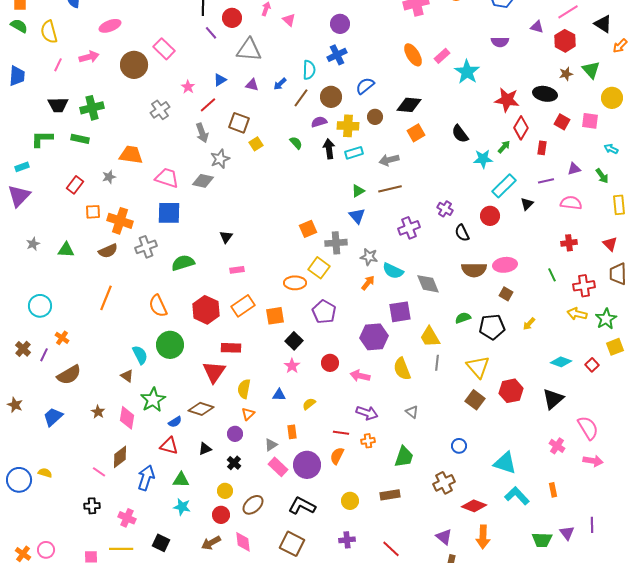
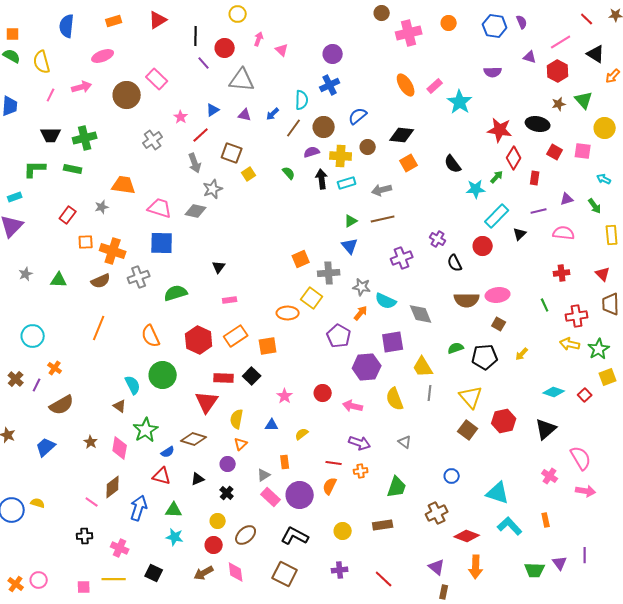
purple pentagon: (324, 312) -> (339, 336), moved
black square: (294, 341) -> (252, 376), moved

